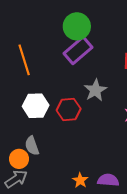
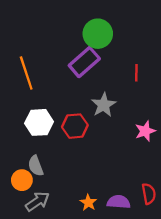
green circle: (77, 26) -> (98, 34), moved
gray arrow: (16, 179) -> (37, 201), moved

